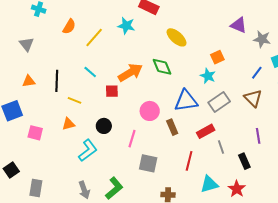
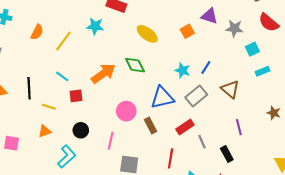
orange square: (217, 57) -> (187, 31), moved
blue line: (257, 73) -> (206, 67), moved
red square: (112, 91) -> (76, 96), moved

